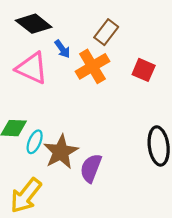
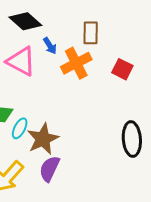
brown rectangle: (106, 32) -> (91, 33), turned -40
purple semicircle: (91, 168) -> (49, 169), moved

